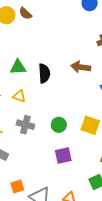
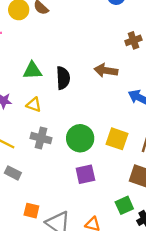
green circle: (59, 125) -> (80, 138), size x1.5
orange square: (17, 186) -> (31, 211), turned 32

